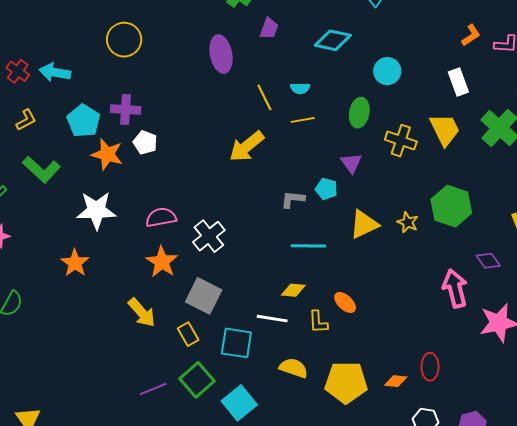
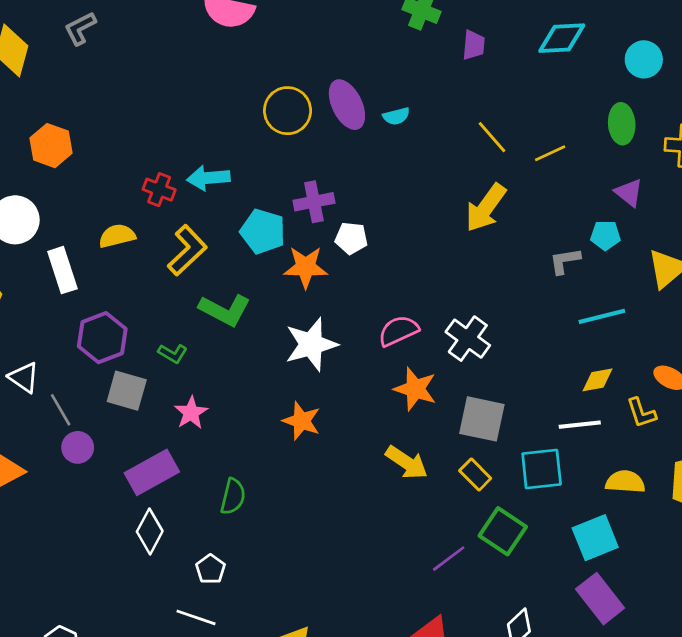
purple ellipse: (221, 54) -> (347, 105), moved
cyan semicircle: (300, 88) -> (396, 116), moved
yellow L-shape: (26, 120) -> (187, 250), size x1.6
cyan square: (239, 403) -> (595, 538), moved, turned 32

